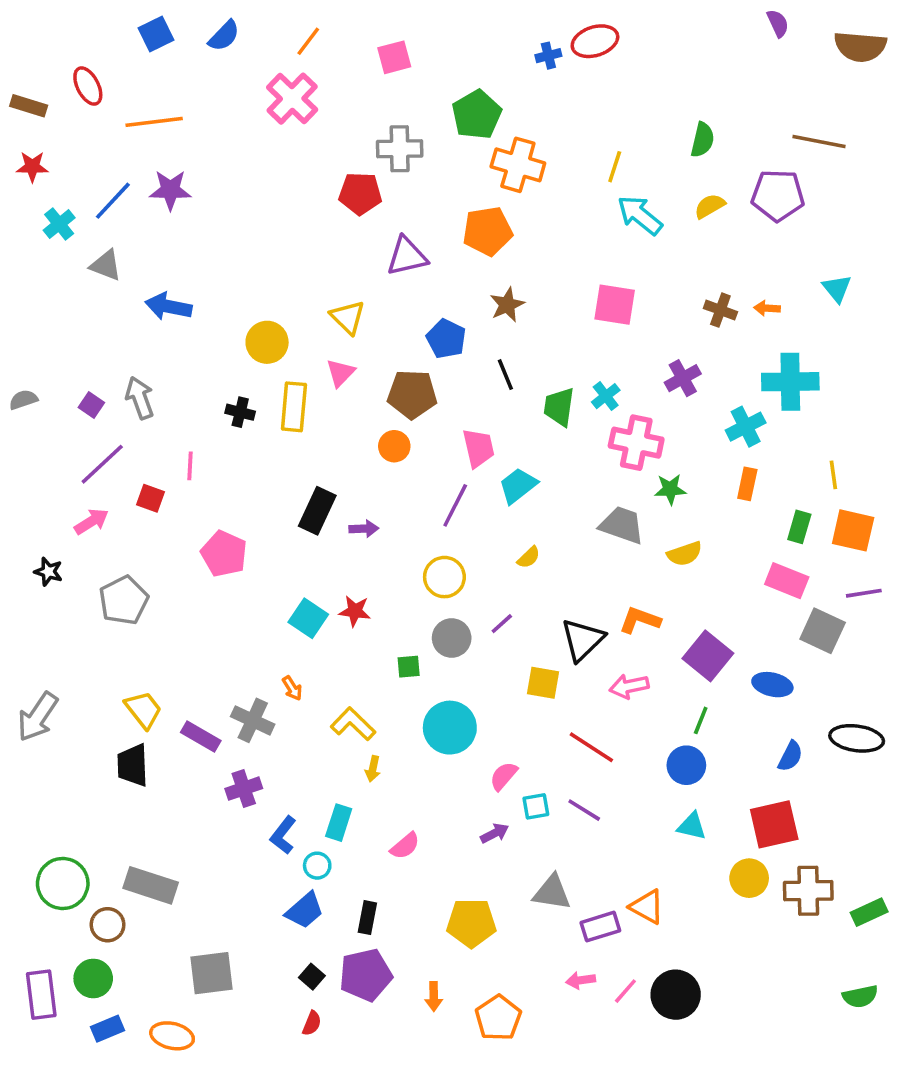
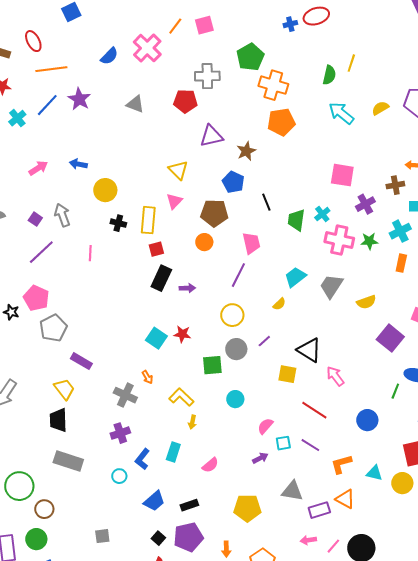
blue semicircle: (224, 36) -> (109, 56), moved
orange line: (308, 41) -> (175, 26), moved
orange line: (154, 122) -> (51, 69), moved
green semicircle: (703, 140) -> (329, 75), moved
yellow line: (615, 167) -> (351, 63), moved
purple star: (170, 190) -> (79, 99), turned 30
orange pentagon: (487, 231) -> (281, 122), moved
gray triangle: (106, 265) -> (135, 104), moved
brown star: (507, 305) -> (246, 151), moved
pink square: (615, 305) -> (342, 175), moved
blue arrow: (168, 306) -> (78, 164), size x0.7
brown cross: (720, 310) -> (395, 185), moved, turned -30
yellow circle: (267, 342) -> (105, 190), moved
cyan trapezoid: (518, 486) -> (295, 277), moved
green star: (670, 489) -> (369, 241), moved
red square: (151, 498) -> (156, 249), moved, turned -35
pink arrow: (91, 521) -> (38, 168), moved
gray trapezoid: (622, 525) -> (331, 286), turned -76
pink pentagon: (224, 554) -> (36, 298), moved
orange L-shape: (640, 620) -> (341, 464), moved, turned -35
black triangle: (582, 640) -> (309, 350), turned -44
purple square: (708, 656) -> (390, 338), moved
green square: (409, 667) -> (212, 365), size x1.5
pink arrow: (629, 686) -> (335, 376), turned 65
green line: (701, 720) -> (395, 391), moved
cyan circle: (450, 728) -> (235, 399), size x0.6
purple rectangle: (201, 737) -> (81, 361), moved
cyan triangle: (692, 826) -> (374, 473), moved
cyan circle: (317, 866) -> (119, 476), moved
gray rectangle: (151, 885) -> (68, 461), moved
black rectangle: (367, 918) -> (189, 505), turned 60
gray square: (211, 973) -> (102, 536), size x0.6

